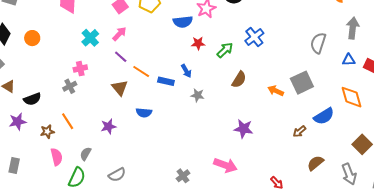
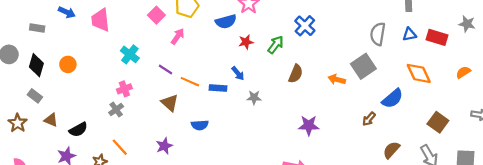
pink arrow: (119, 34) -> (178, 36), moved
gray semicircle: (318, 43) -> (378, 34), moved

